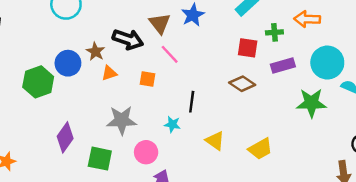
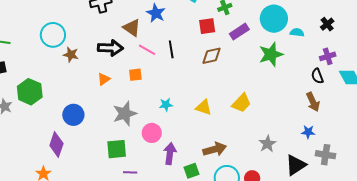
brown star: (95, 51) -> (71, 55), moved
blue circle: (68, 63) -> (73, 115), moved
green hexagon: (38, 82) -> (30, 92), moved
brown diamond: (242, 84) -> (211, 56), turned -30
black line: (192, 102) -> (171, 49), moved
purple diamond: (65, 137) -> (56, 144), moved

